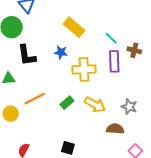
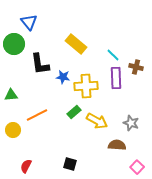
blue star: (61, 52) -> (63, 77), moved
black L-shape: (27, 55) -> (40, 64), moved
green rectangle: (67, 103) -> (74, 112), moved

